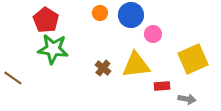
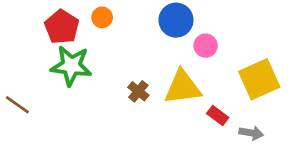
orange circle: (100, 13) -> (102, 17), moved
red rectangle: (162, 86) -> (218, 115), turned 42

